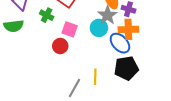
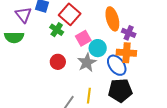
green cross: (47, 15) -> (57, 30), moved
gray star: (107, 15) -> (87, 62), moved
pink square: (70, 29) -> (83, 38), moved, turned 35

